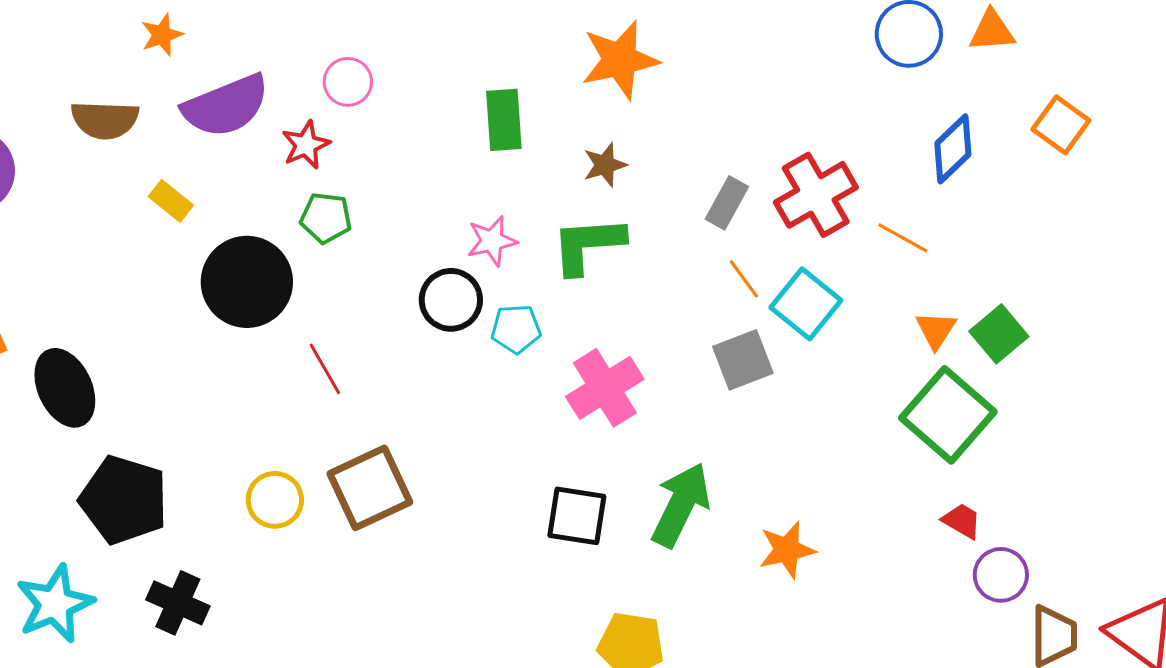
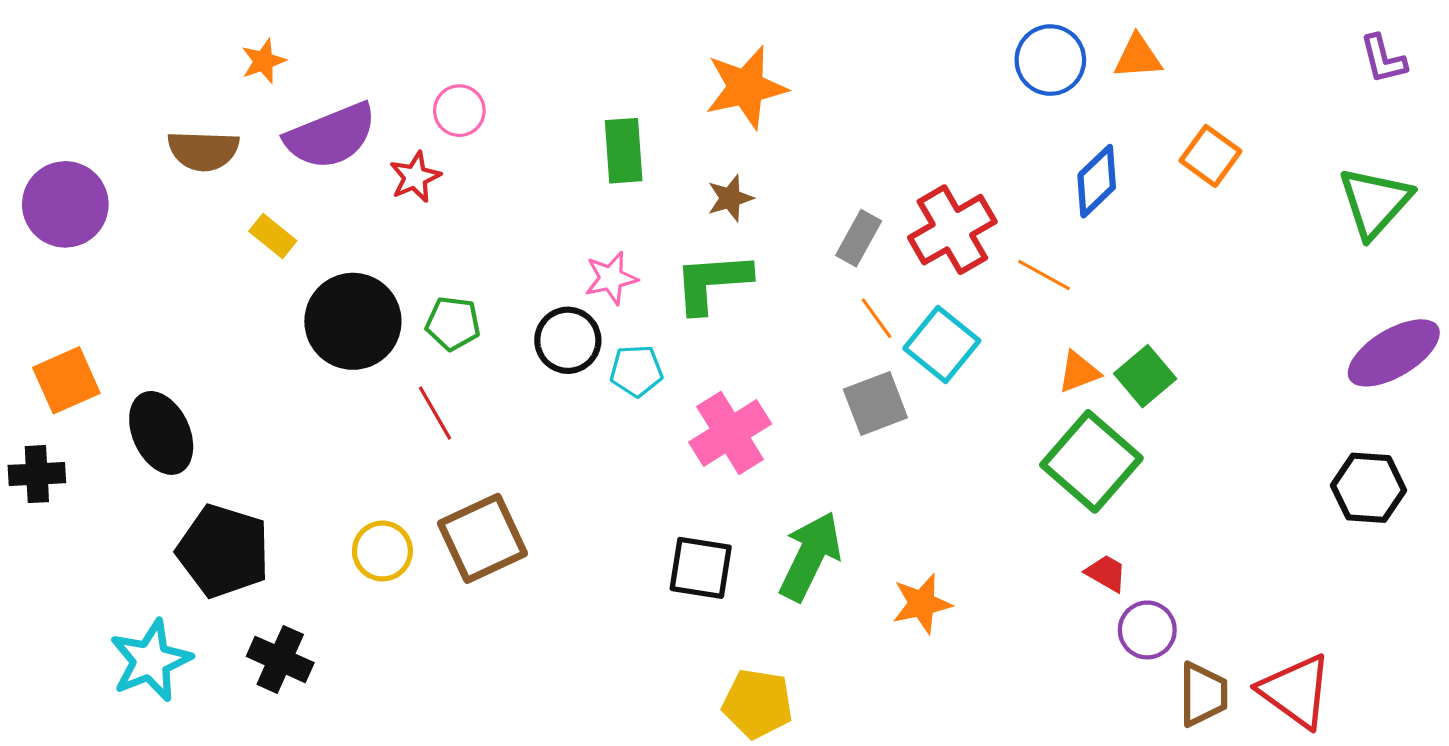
green pentagon: (326, 218) -> (453, 323), moved
orange triangle: (936, 330) -> (1079, 372), turned 36

